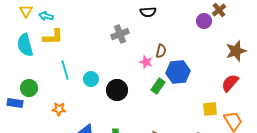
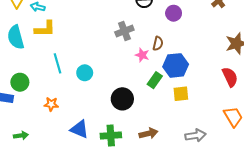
purple circle: (204, 21) -> (174, 13), moved
gray cross: (120, 34) -> (124, 31), moved
red semicircle: (230, 83) -> (230, 77), turned 114
black circle: (117, 90) -> (122, 99), moved
yellow square: (210, 109) -> (181, 94), moved

